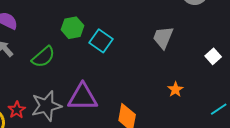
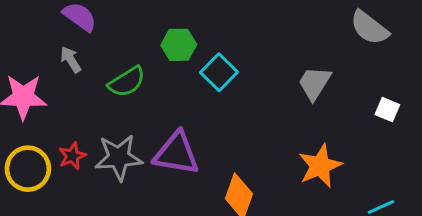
white square: (213, 56) -> (387, 110), moved, turned -35
orange star: (175, 89) -> (320, 166), size x1.8

